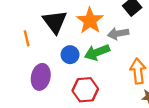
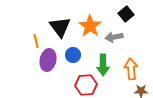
green arrow: (97, 52) -> (103, 65), moved, turned -70
purple ellipse: (41, 77) -> (48, 60), moved

